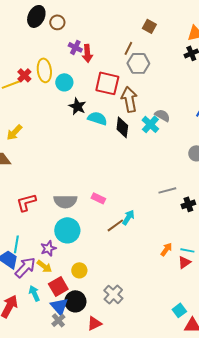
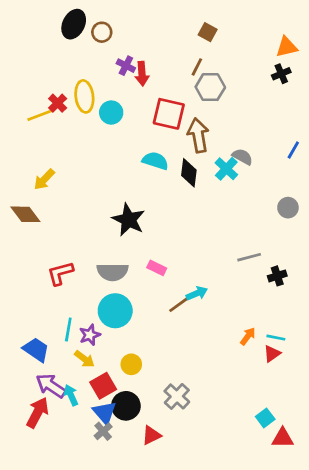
brown square: (149, 26) -> (208, 32), moved
black star: (77, 106) -> (129, 220), moved, size x1.4
cyan arrow: (128, 217) -> (197, 293), turned 35
cyan line: (16, 244) -> (68, 329), moved
purple arrow: (25, 267) -> (51, 386), moved, turned -100

